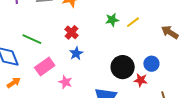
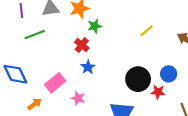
green star: (112, 20) -> (95, 26), moved
green line: (32, 39) -> (35, 35), moved, turned -42
orange arrow: (14, 83) -> (35, 104), moved

